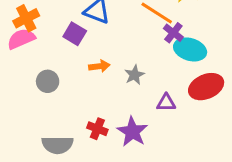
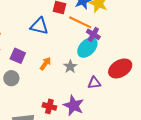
purple square: (75, 34) -> (18, 56), moved
cyan ellipse: (190, 49) -> (87, 48), moved, turned -55
orange arrow: (99, 66) -> (45, 63), turned -40

